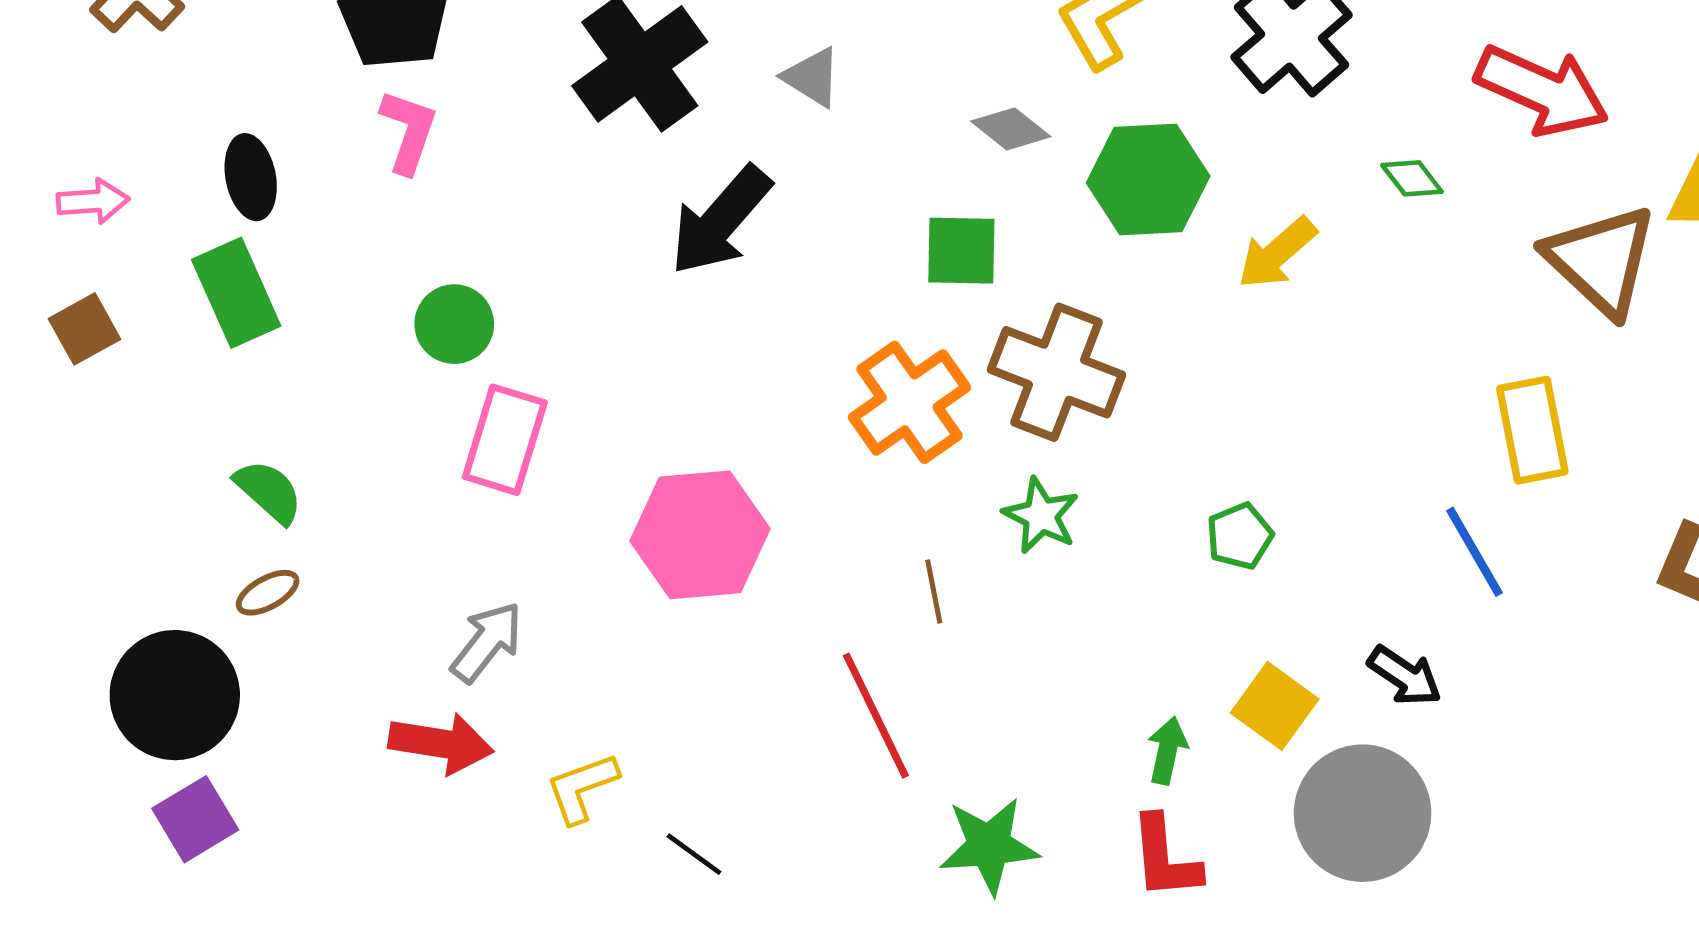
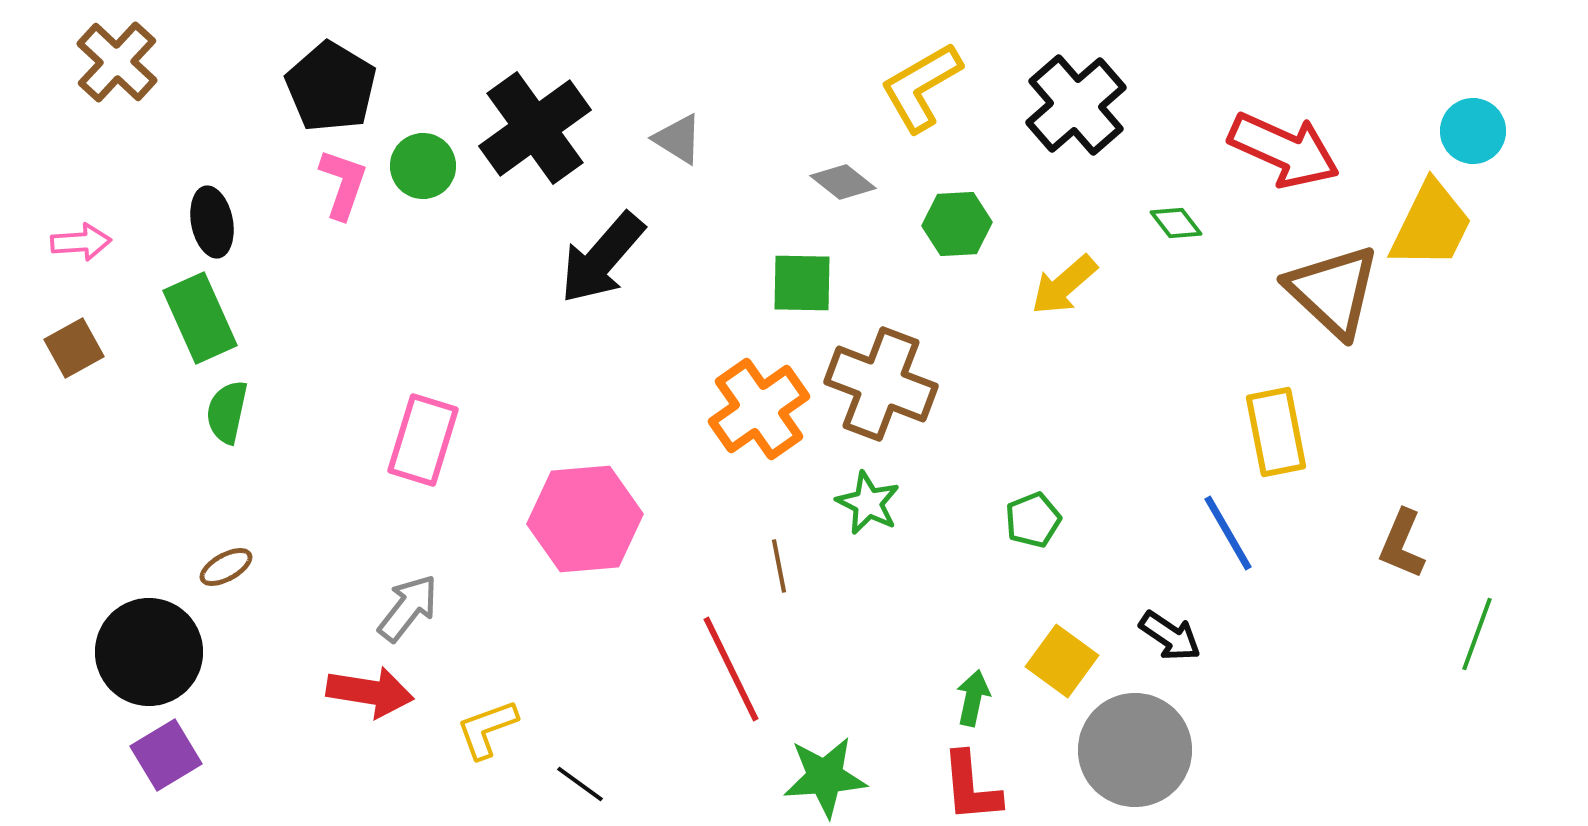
green hexagon: (1148, 180) -> (957, 224), size x0.7
green circle: (454, 324) -> (423, 166), moved
green semicircle: (269, 492) -> (227, 412), moved, turned -120

